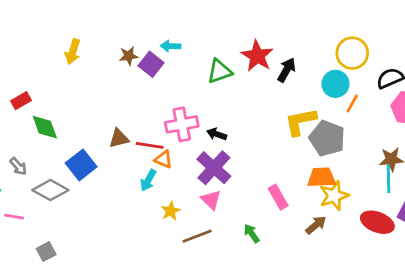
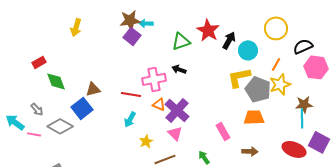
brown star: (129, 56) -> (130, 20), moved, size x1.5
cyan circle: (335, 84) -> (248, 50), moved
black arrow: (217, 134) -> (179, 69), moved
brown triangle: (119, 138) -> (93, 89), moved
orange triangle: (164, 159) -> (159, 104), moved
yellow star: (334, 196) -> (280, 84), moved
pink line: (14, 217) -> (34, 134), moved
brown arrow: (316, 225) -> (250, 151), turned 42

